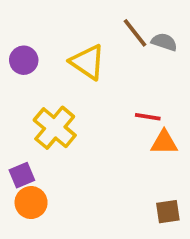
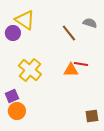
brown line: (135, 33) -> (69, 33), moved
yellow triangle: (88, 62) -> (25, 20), moved
orange triangle: (164, 142) -> (71, 70), moved

